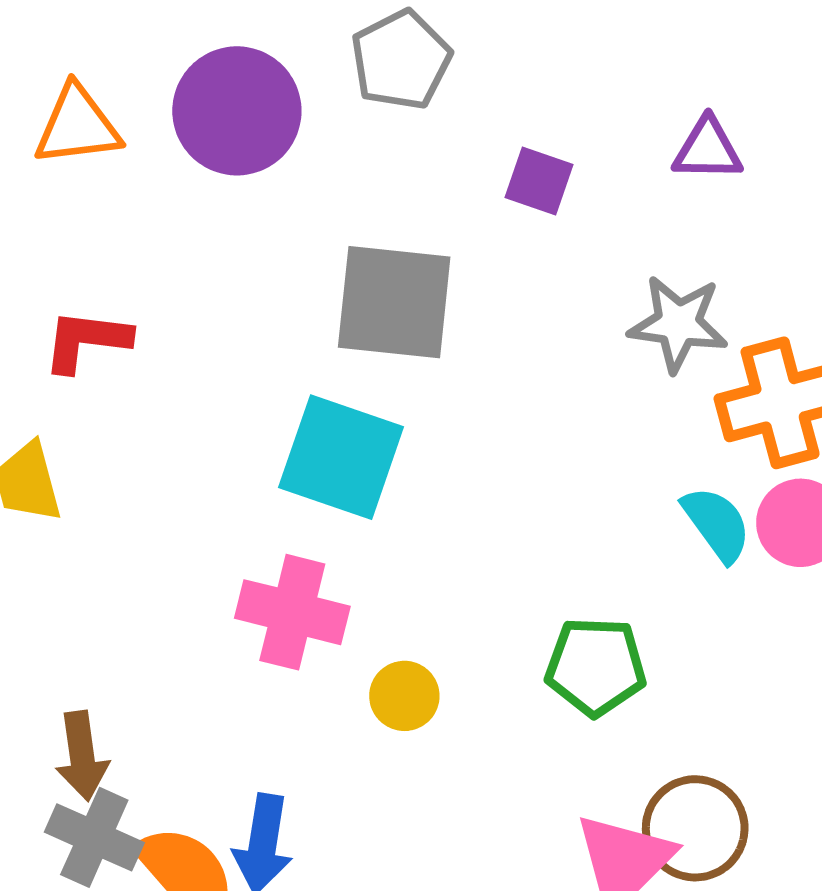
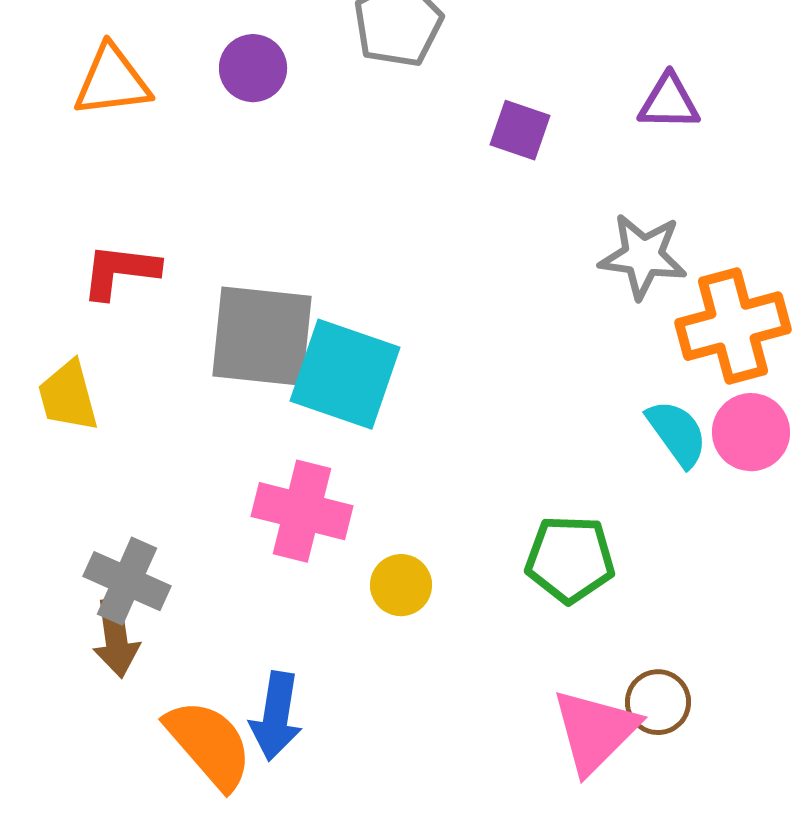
purple circle: (237, 111) -> (253, 68), size x0.6
gray square: (394, 302) -> (262, 336), moved
brown circle: (695, 828) -> (658, 702), size x0.7
gray cross: (94, 837) -> (127, 581), moved

